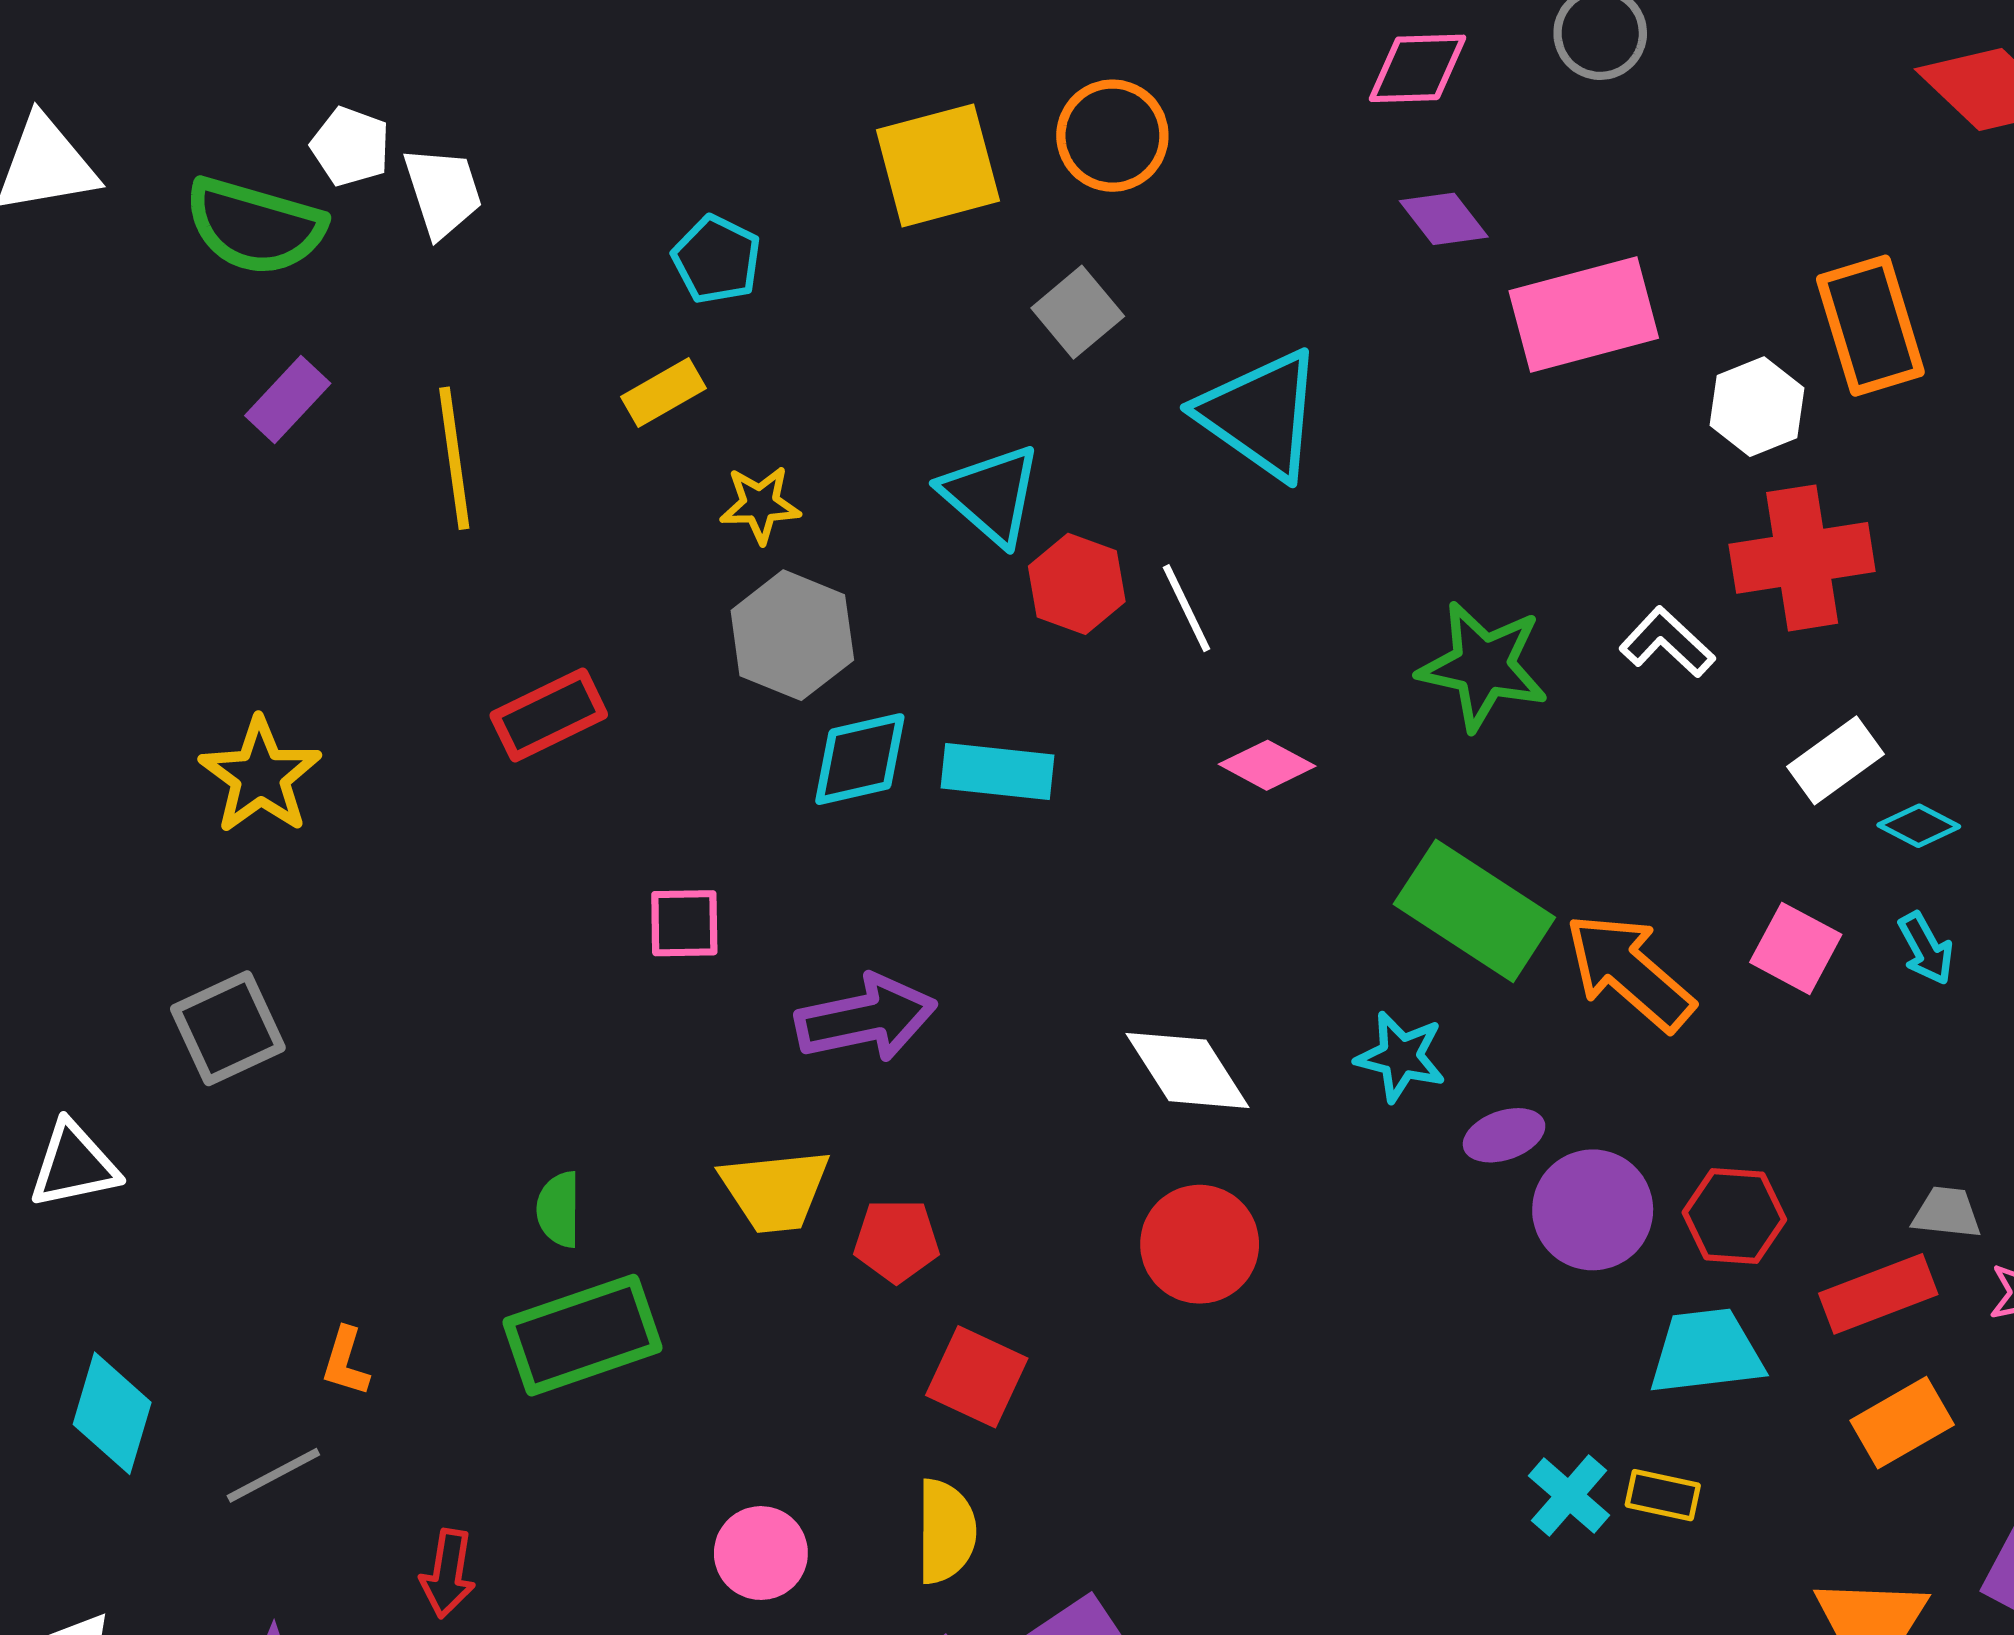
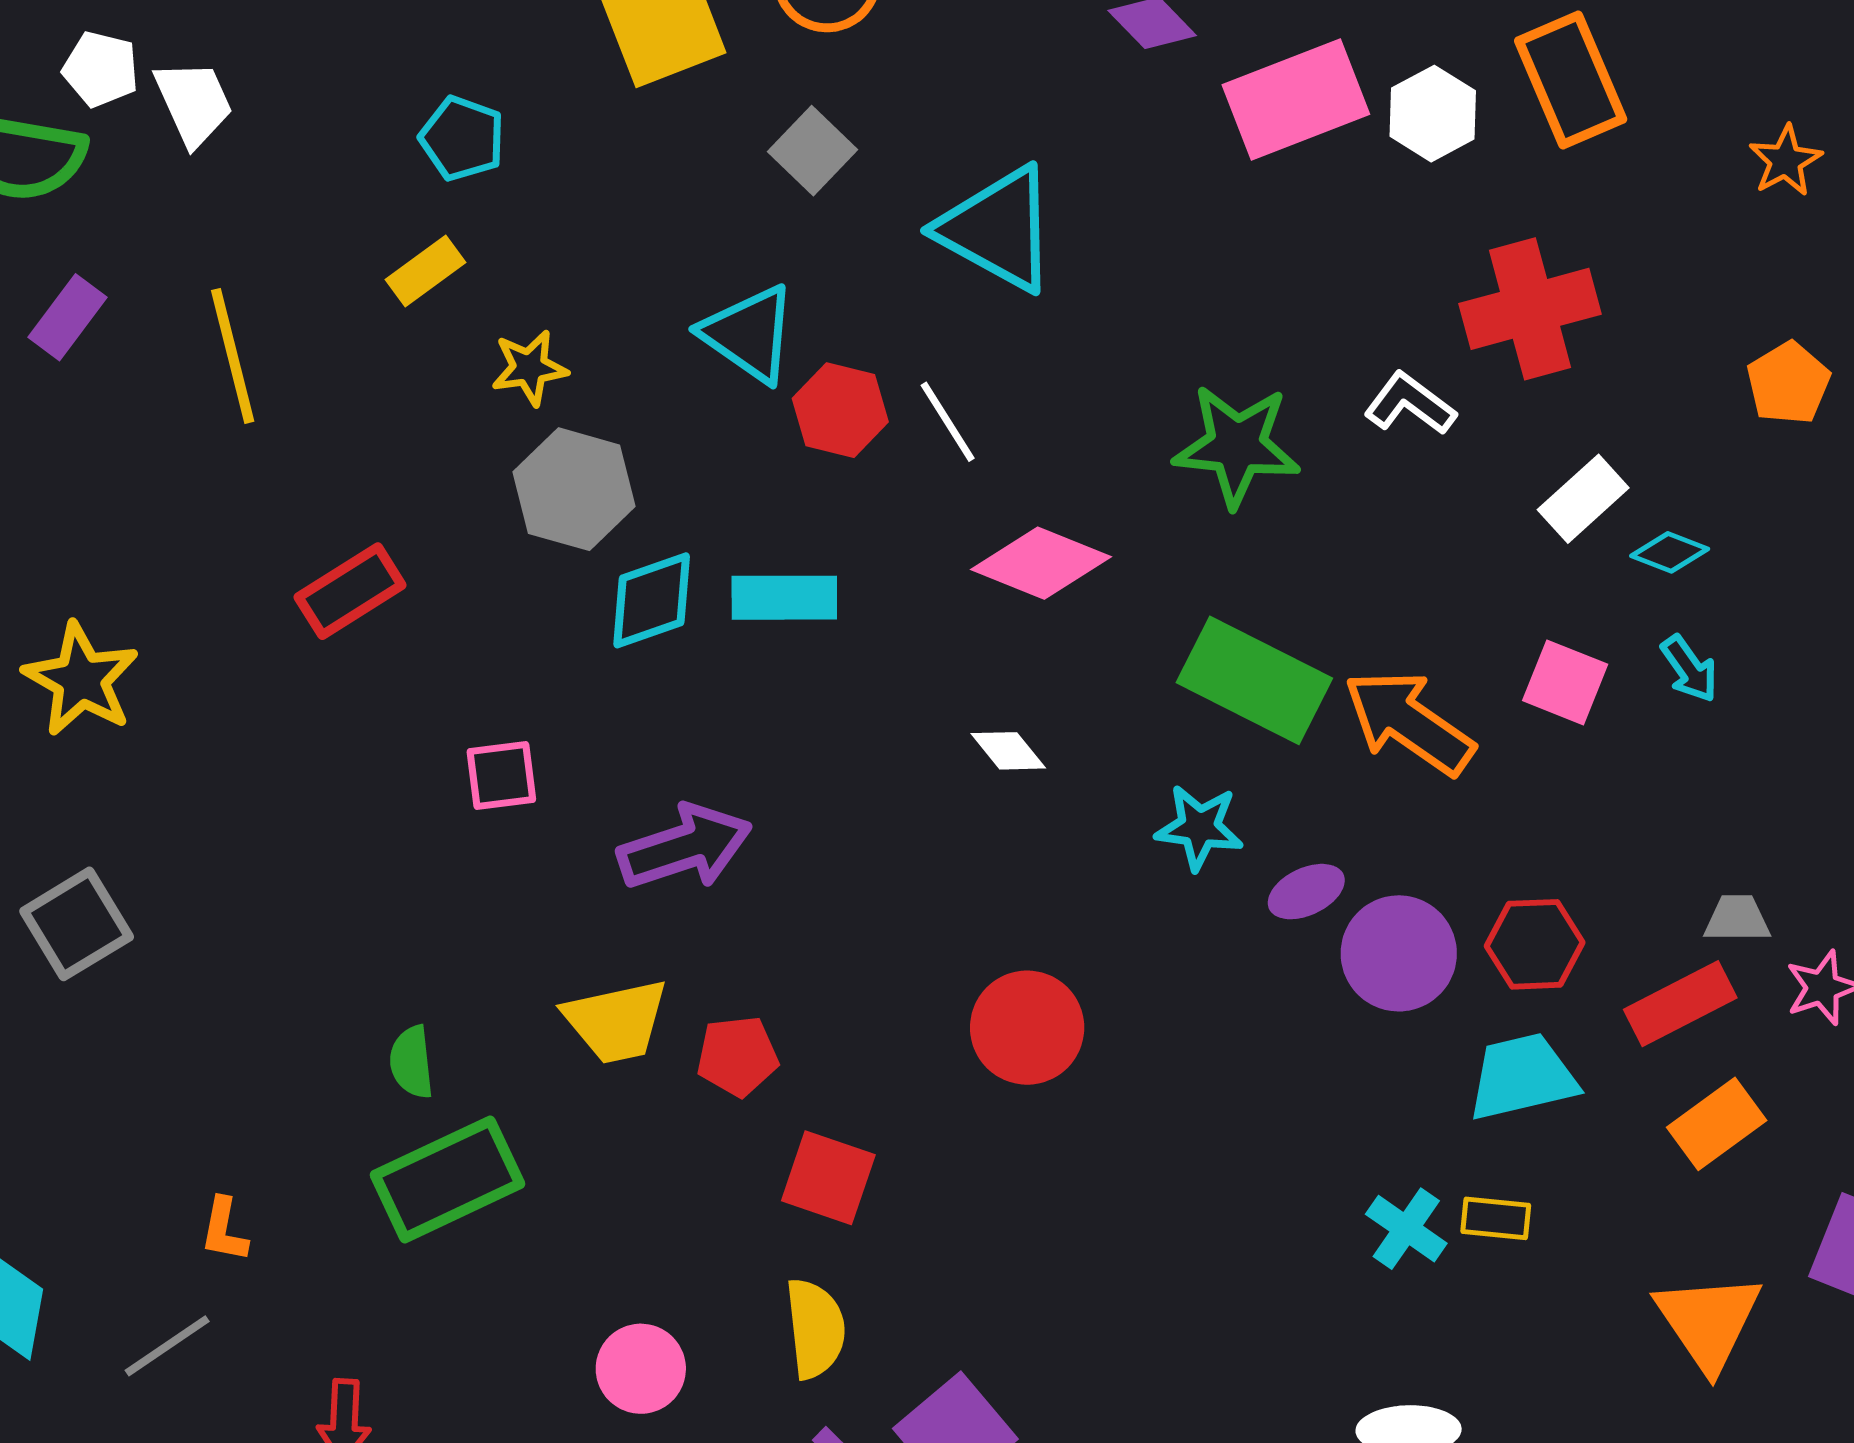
white hexagon: (1757, 407) -> (1433, 114), moved
pink diamond: (1267, 765) -> (1041, 563), size x1.5
white diamond: (1188, 1070) -> (1008, 751), moved, size x0.6

